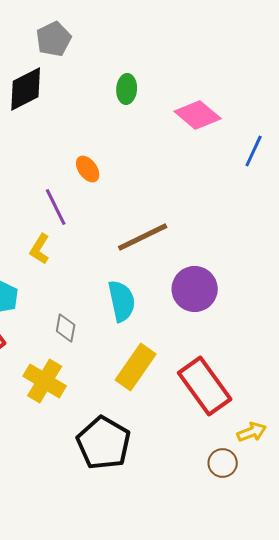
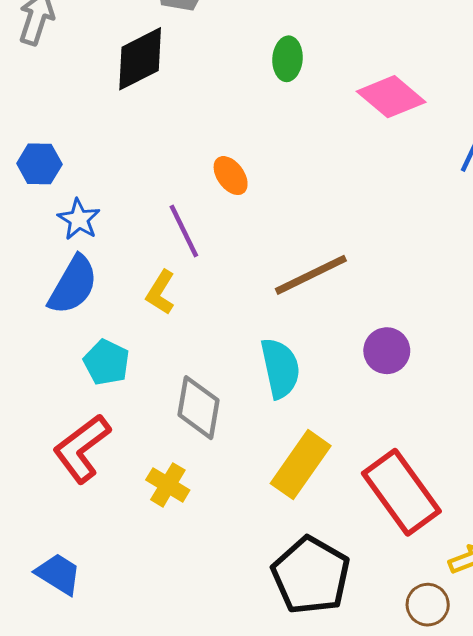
purple circle: (195, 289) -> (387, 351), size x0.7
gray diamond: (66, 328) -> (198, 408), size x1.5
yellow cross: (45, 381) -> (168, 485), size x0.7
black pentagon: (104, 443) -> (311, 575), moved

